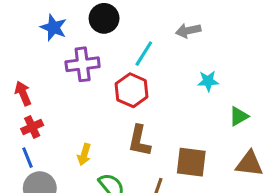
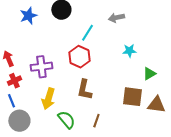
blue star: (54, 28) -> (28, 16), turned 30
purple cross: (83, 64) -> (41, 67), moved
yellow arrow: (84, 155) -> (48, 99), size x1.5
brown square: (191, 162) -> (132, 97), moved

